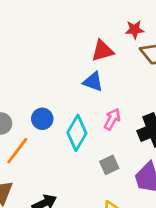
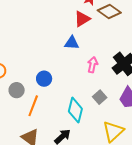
red triangle: (103, 51) -> (82, 19), moved
cyan diamond: (77, 133) -> (75, 110), moved

